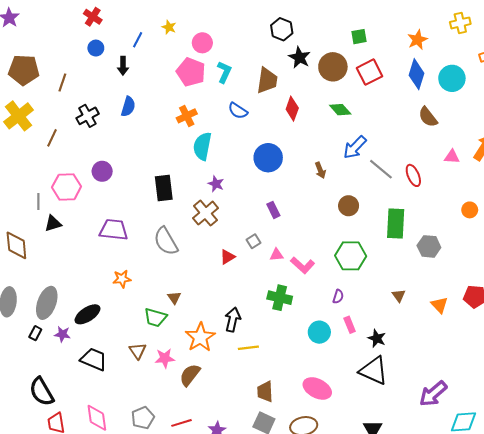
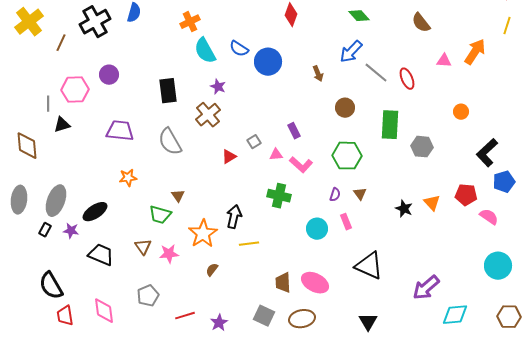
green diamond: (340, 110) -> (359, 16), moved
blue semicircle: (238, 111) -> (239, 49), moved
black cross: (87, 116) -> (95, 22), size x1.4
cyan semicircle: (202, 146) -> (205, 51), turned -40
purple rectangle: (273, 210) -> (294, 131), moved
brown triangle: (399, 296) -> (360, 194), moved
black star: (377, 338) -> (404, 209), moved
brown semicircle: (190, 375) -> (212, 270), moved, size x0.6
brown trapezoid: (265, 392) -> (283, 283), moved
gray pentagon: (143, 418) -> (148, 296), moved

